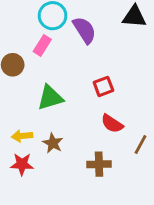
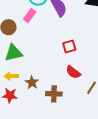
green triangle: (50, 98) -> (14, 53), moved
brown cross: (99, 164) -> (54, 94), moved

